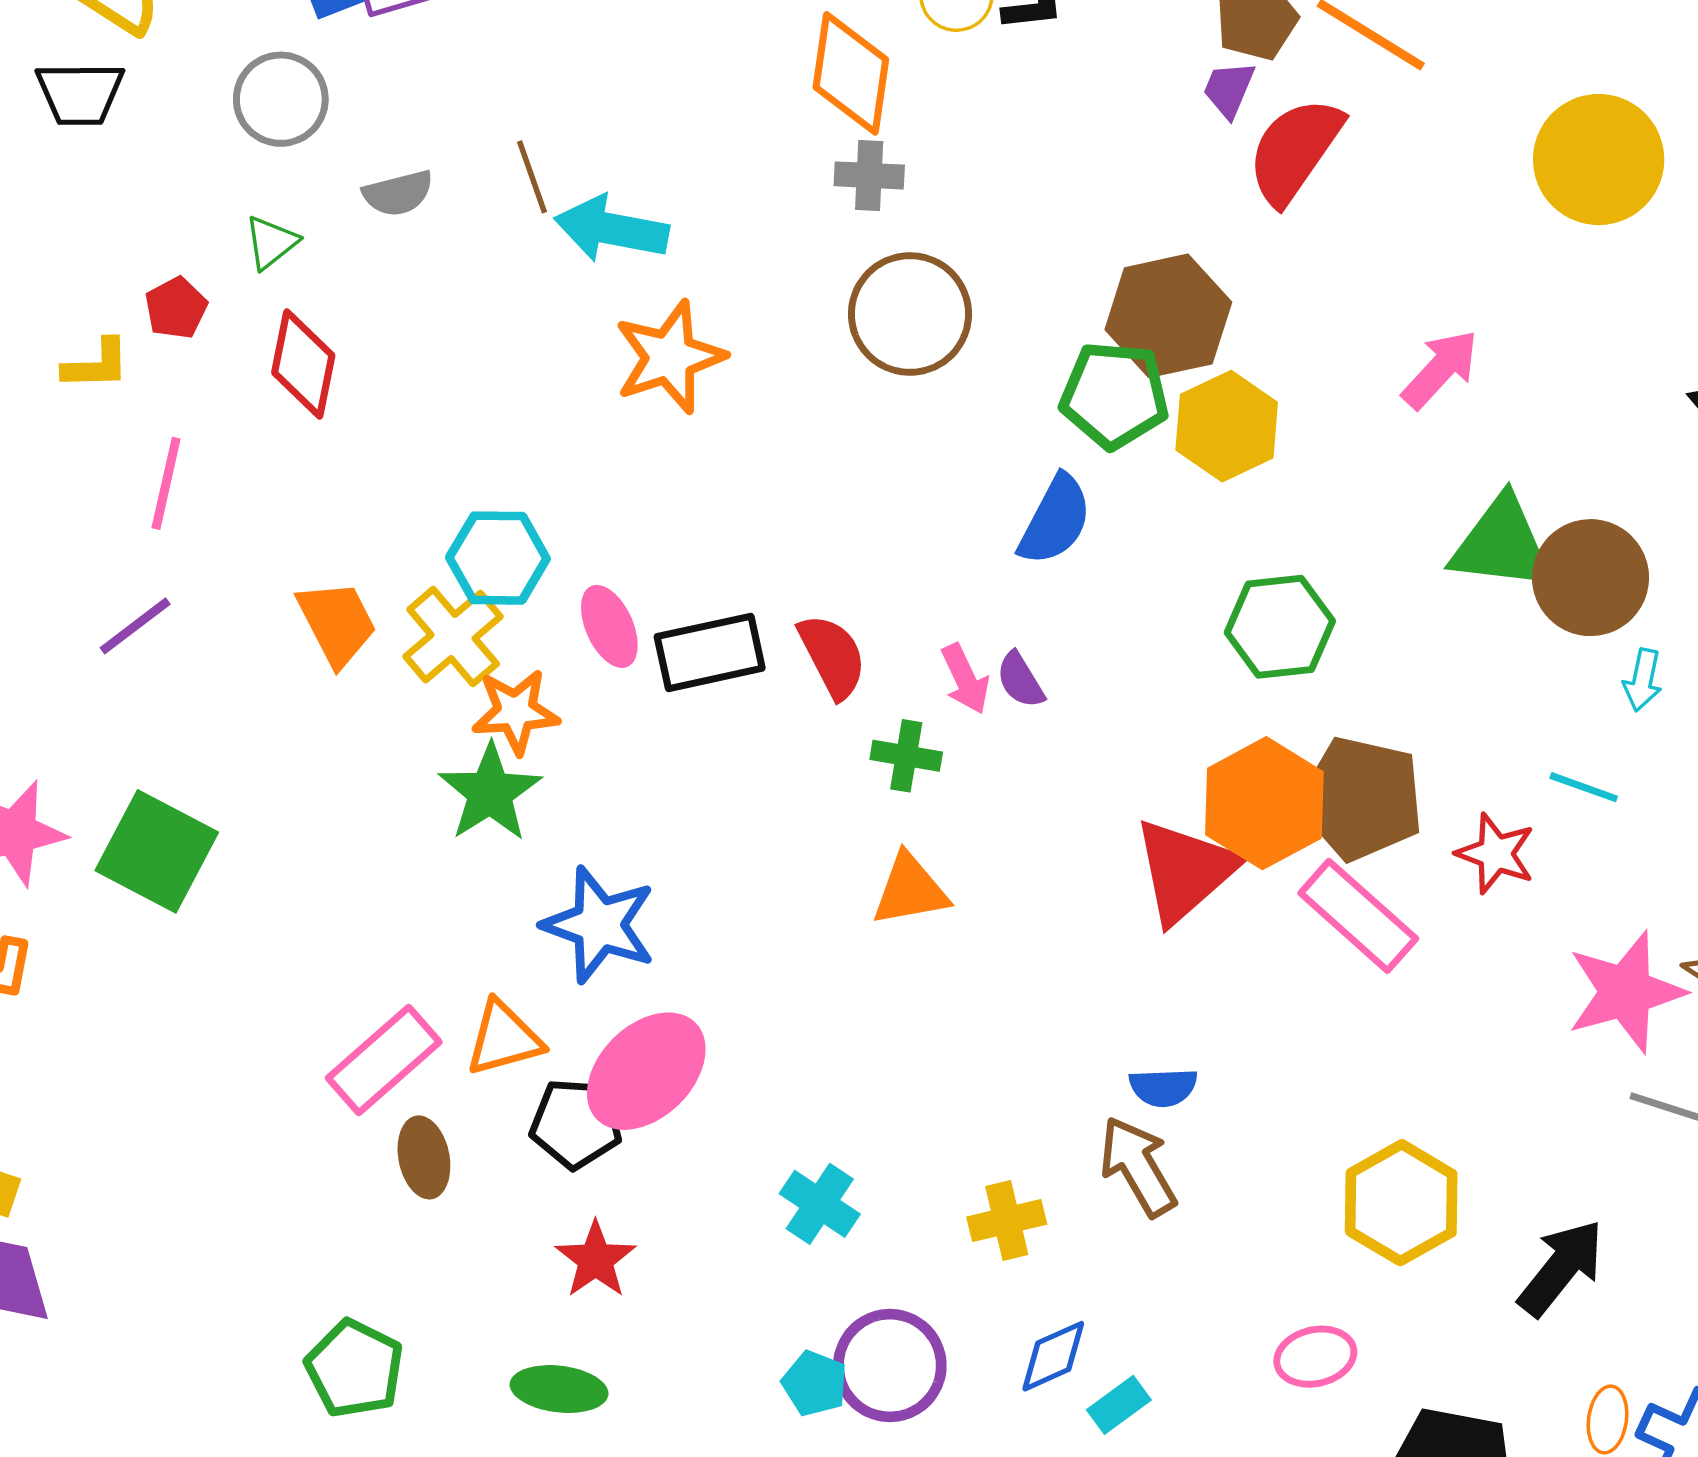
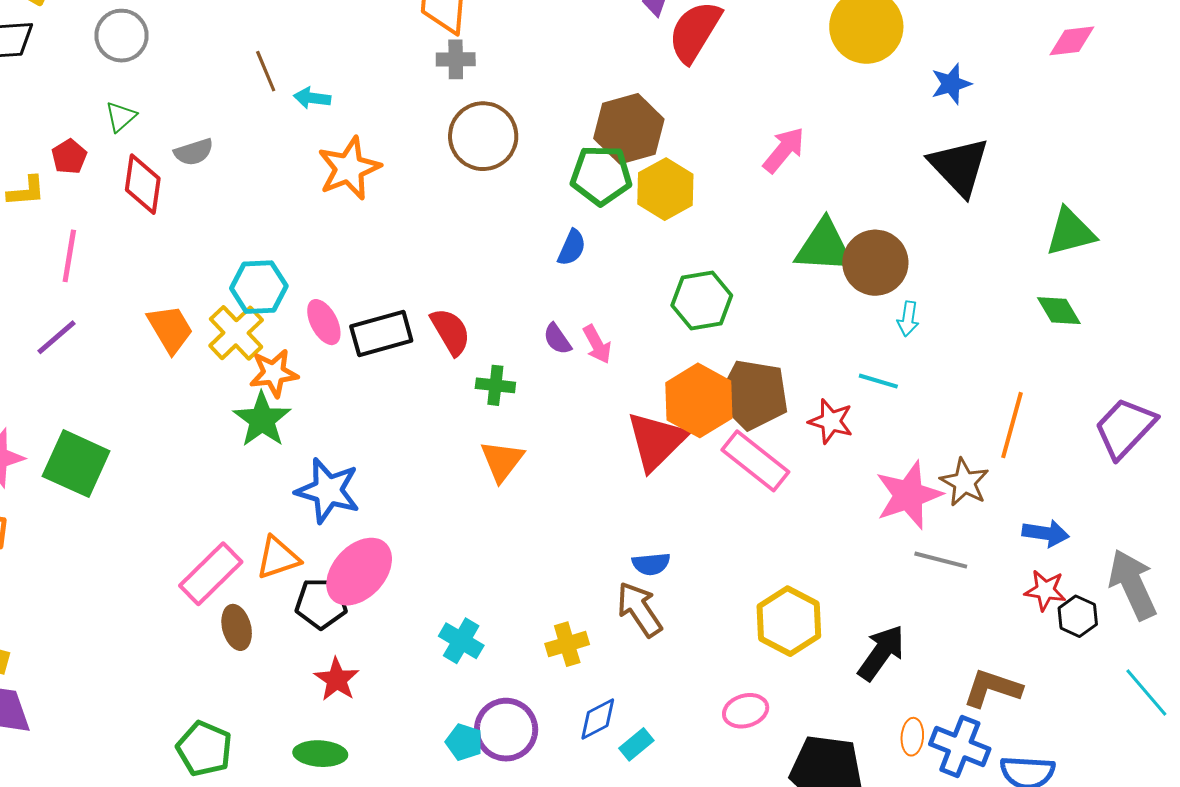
gray semicircle: (398, 193) -> (194, 152), moved
cyan arrow: (611, 229) -> (312, 98), size x0.6
blue semicircle: (1055, 520) -> (572, 248), size x0.7
pink arrow: (965, 679) -> (597, 344), moved
orange triangle: (910, 890) -> (502, 461), turned -39

